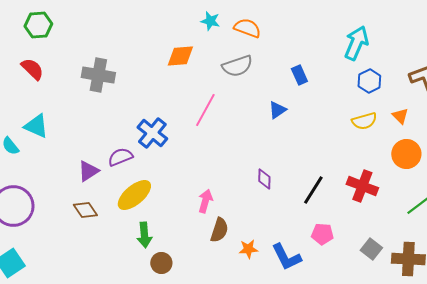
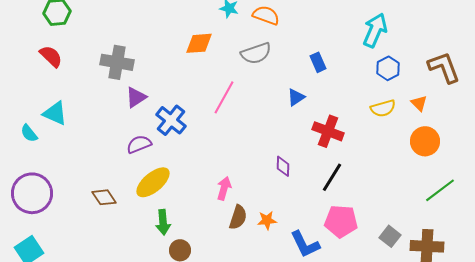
purple triangle: (88, 171) -> (136, 97), moved
red cross: (362, 186) -> (328, 131), moved
pink pentagon: (322, 234) -> (341, 221), size x1.5
orange star: (248, 249) -> (267, 220), moved

